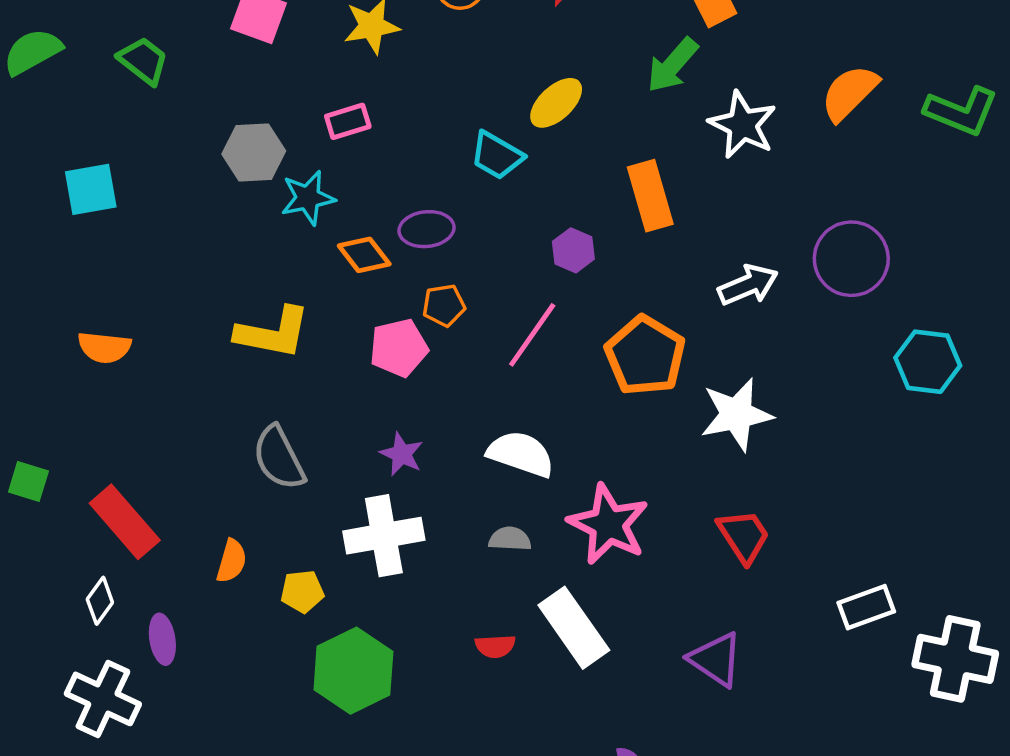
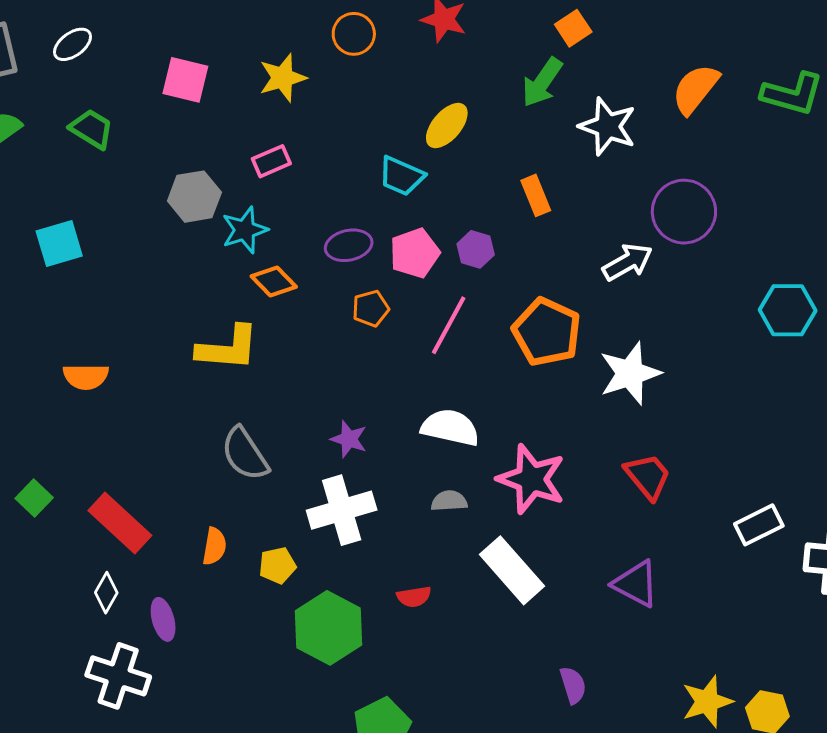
orange rectangle: (650, 196) -> (536, 195), size x0.7
orange diamond: (364, 255) -> (274, 281), moved
purple circle: (851, 259) -> (684, 212), moved
pink pentagon: (399, 348) -> (415, 253), moved
green square: (28, 482) -> (34, 498), turned 33
red semicircle: (495, 646) -> (414, 597), moved

